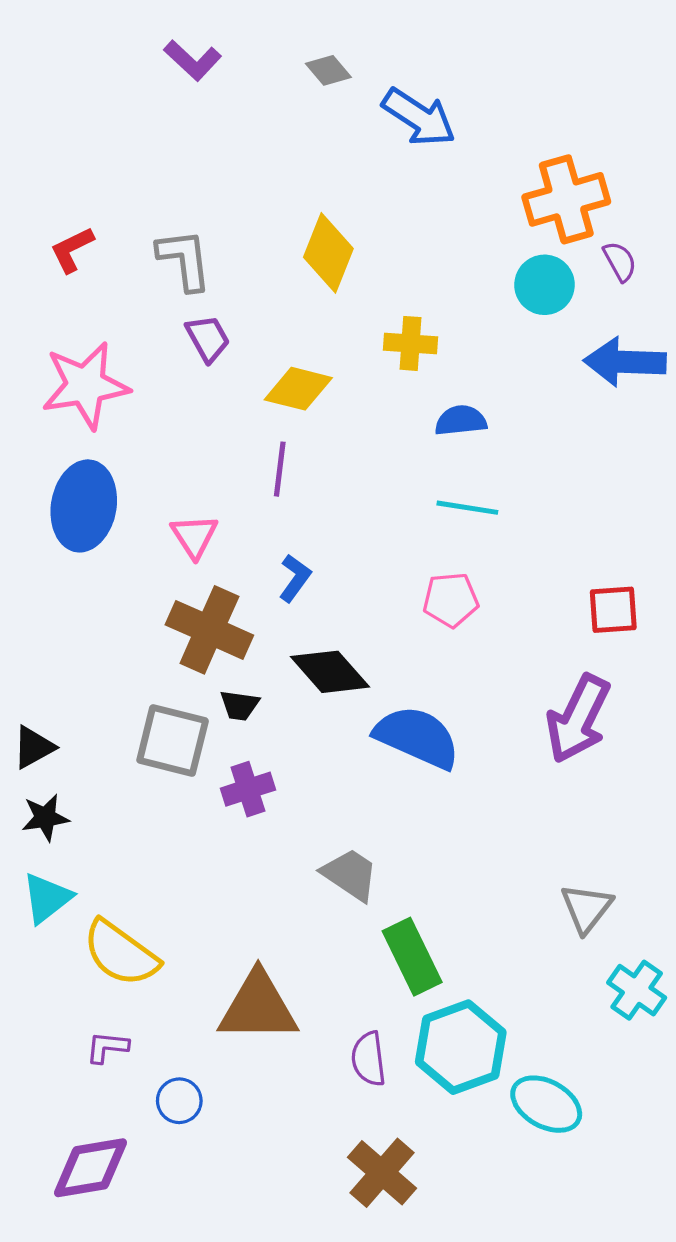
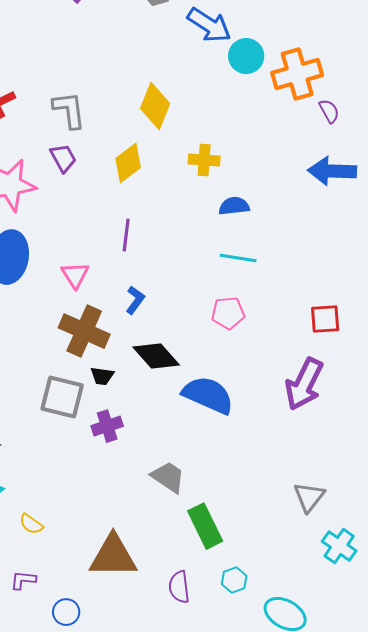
cyan circle: (545, 285) -> (246, 56), moved
purple trapezoid: (208, 338) -> (63, 158), moved
yellow diamond: (298, 389) -> (128, 163), moved, turned -51
yellow semicircle: (121, 953) -> (31, 524), size x0.5
cyan hexagon: (461, 1047) -> (234, 580), size x0.5

